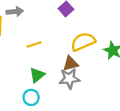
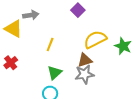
yellow line: (34, 45) -> (50, 45), turned -48

